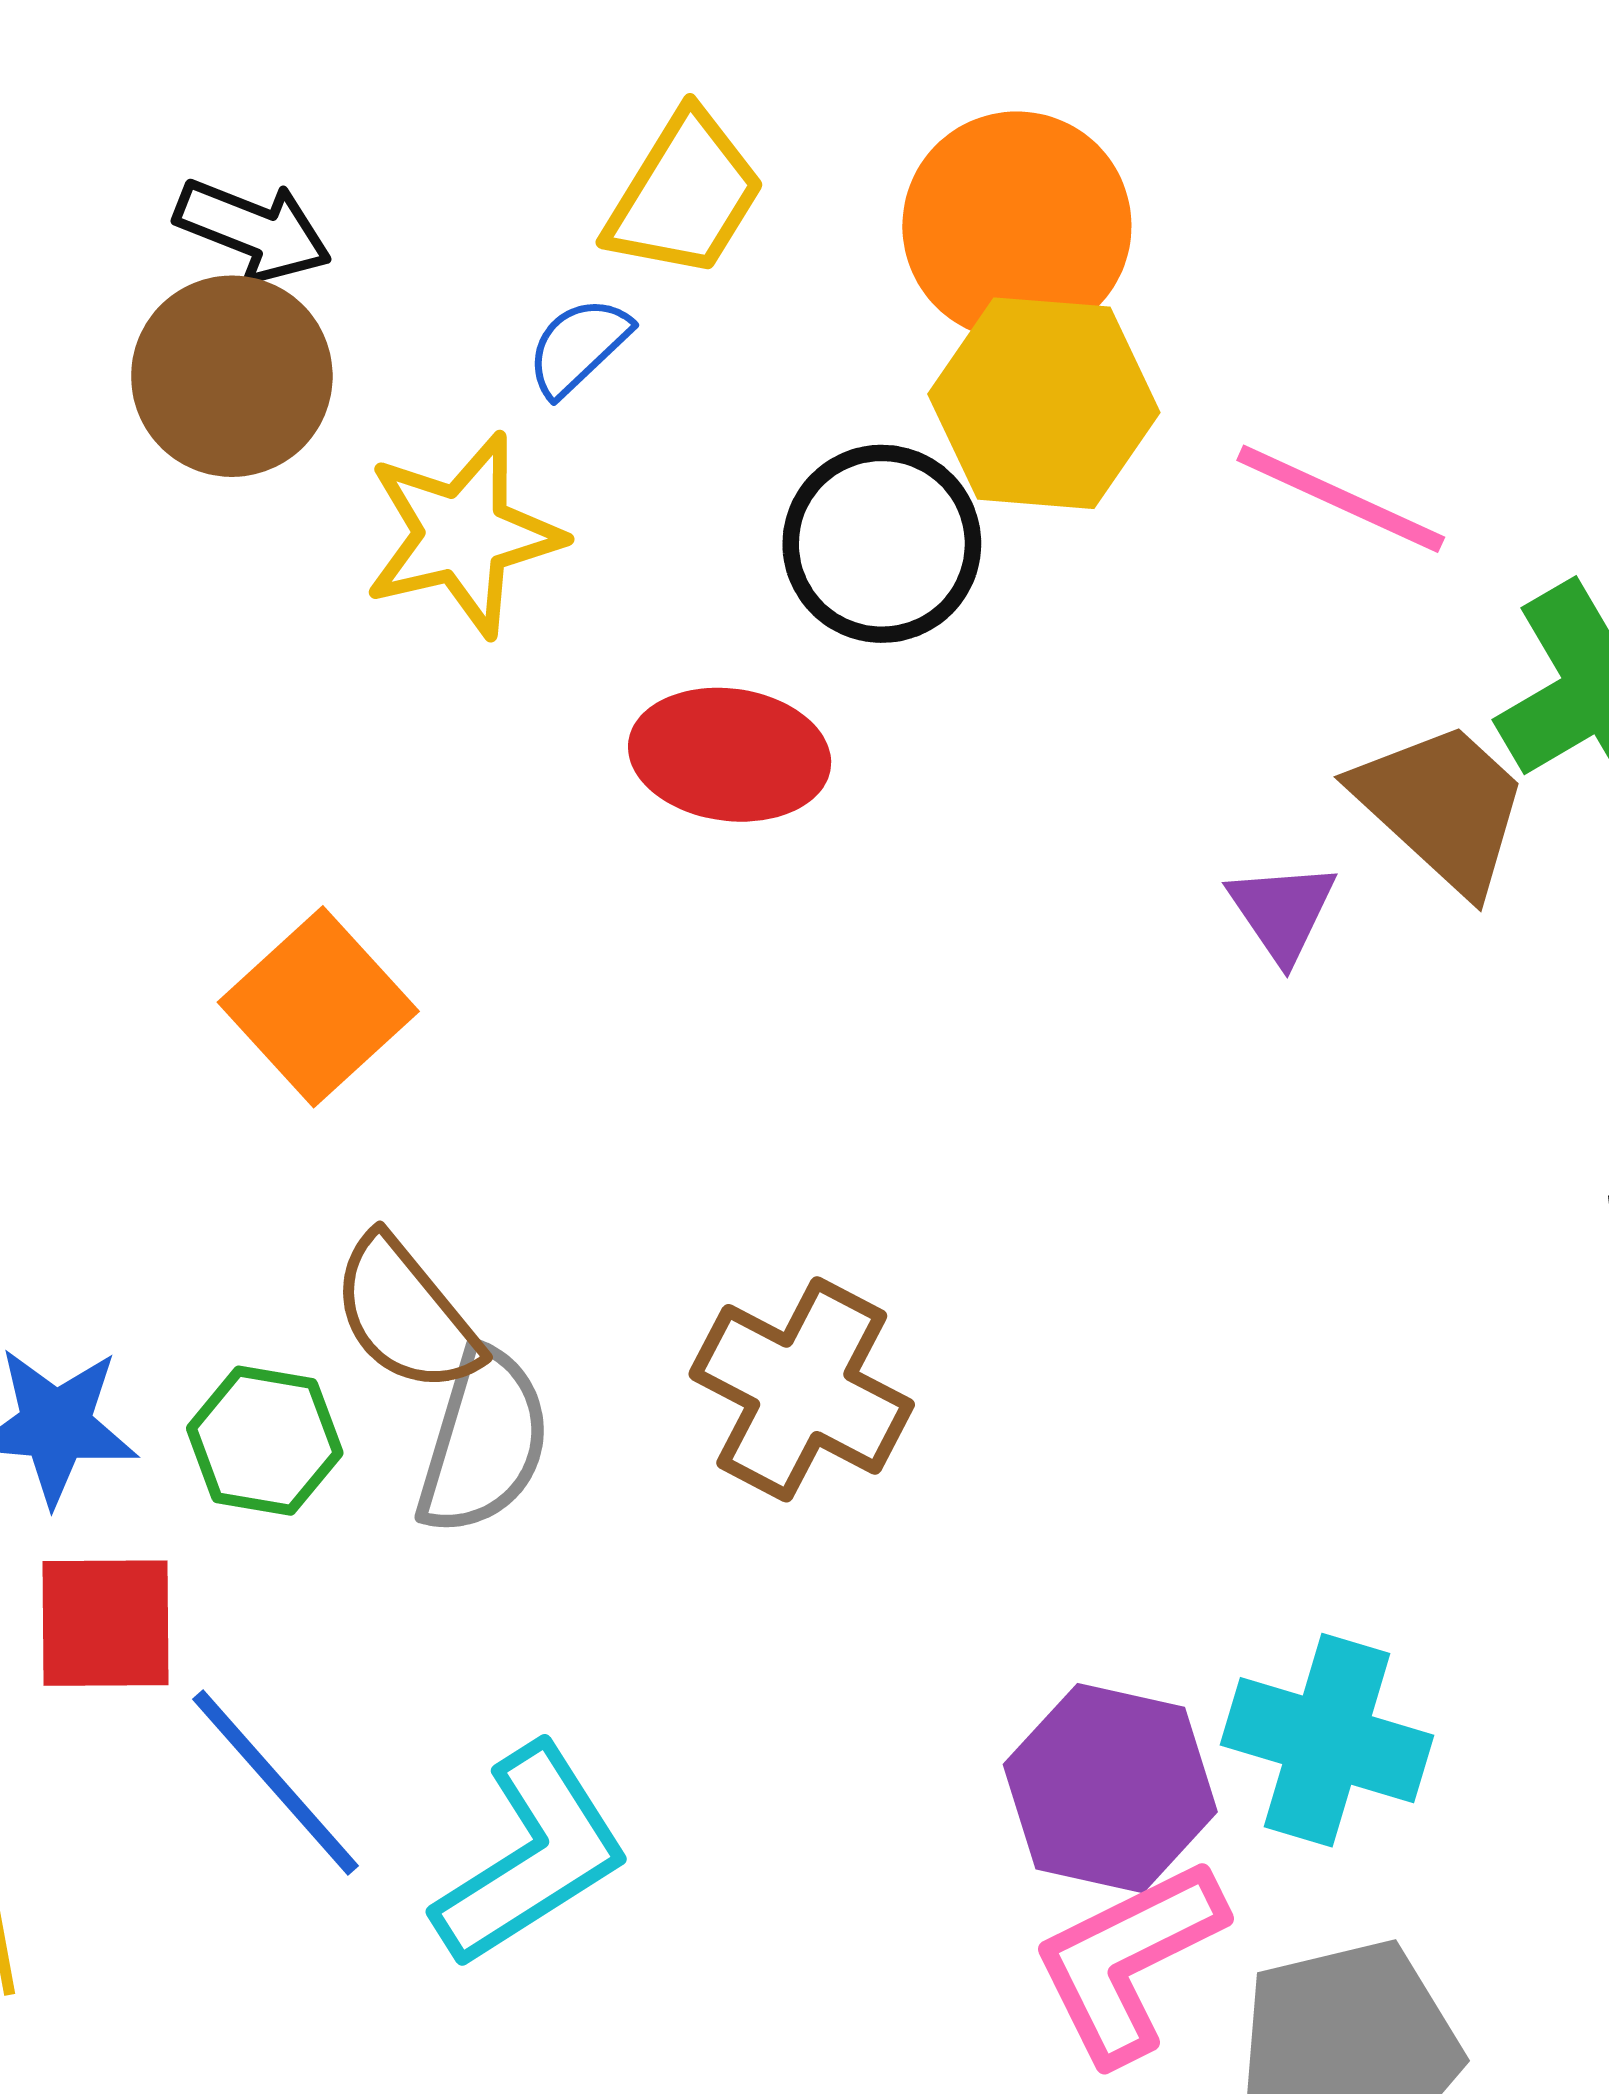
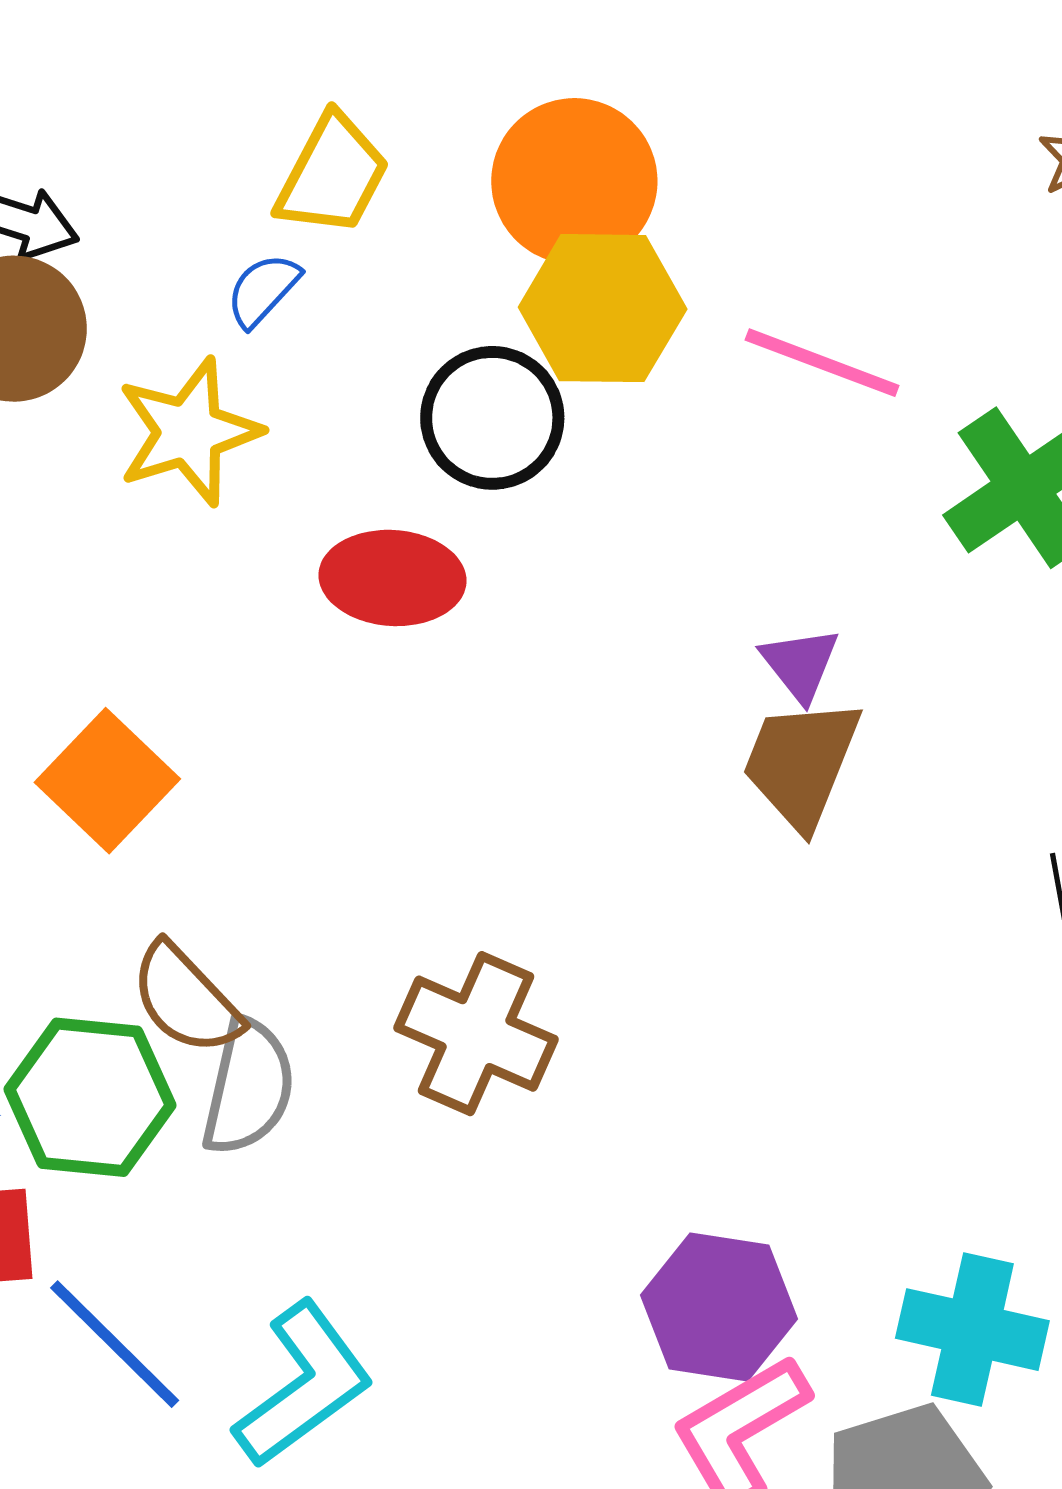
brown trapezoid: (1442, 807) -> (801, 763), moved, turned -107
green hexagon: (265, 1441) -> (90, 1097), size x1.5
cyan cross: (1327, 1740) -> (972, 1330), moved

